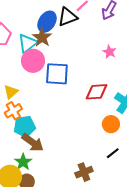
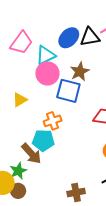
brown star: (42, 37) -> (80, 71), moved
orange cross: (13, 111) -> (53, 121), moved
cyan pentagon: (24, 126) -> (43, 140), moved

